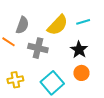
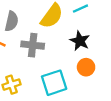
cyan square: (52, 83) -> (54, 83), turned 30

